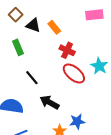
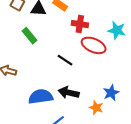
black line: (32, 78) -> (65, 60), moved
black arrow: (50, 102) -> (69, 93), moved

